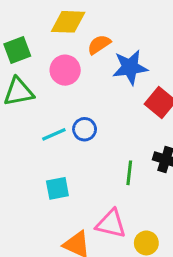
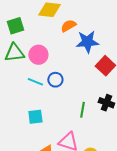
pink circle: (65, 70) -> (38, 55), moved
cyan line: (54, 134) -> (35, 82), turned 42

